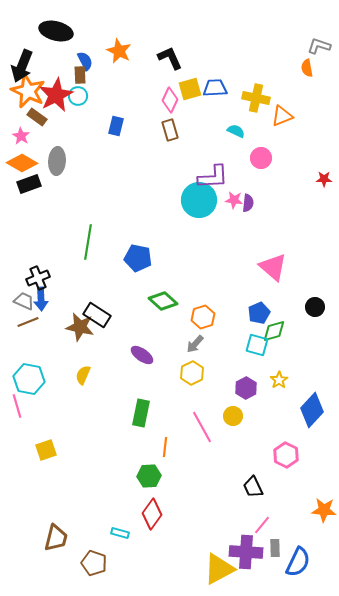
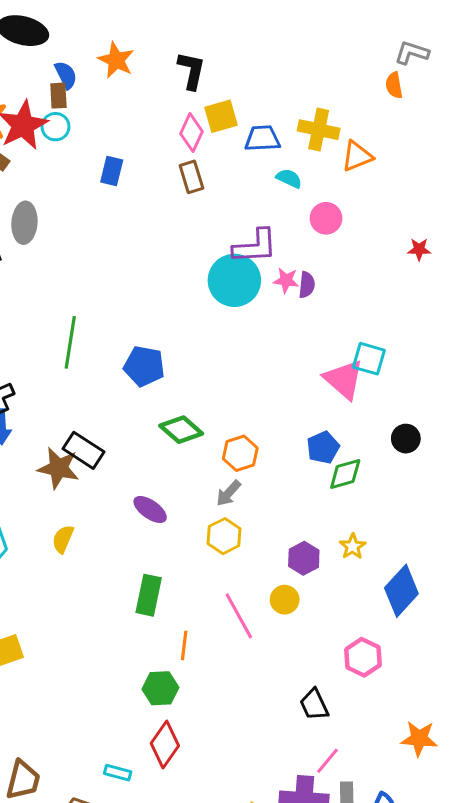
black L-shape: (170, 58) -> (191, 70), turned 36
blue trapezoid: (215, 88) -> (262, 138), moved
cyan square: (257, 345) -> (369, 359), moved

